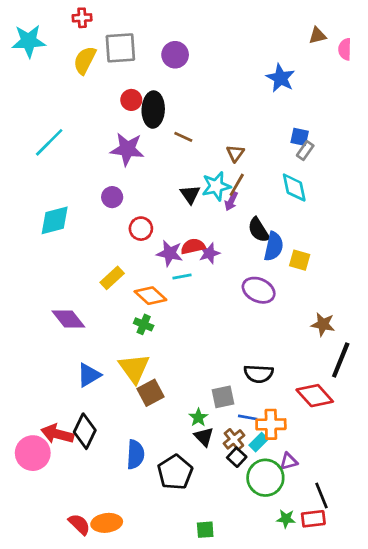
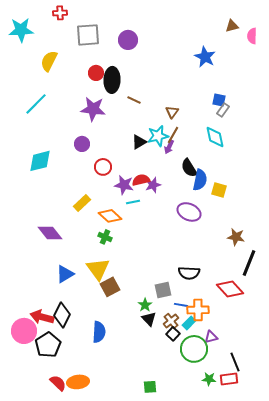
yellow semicircle: (85, 60) -> (49, 61), moved
black triangle: (190, 194) -> (139, 142), turned 35
black pentagon: (175, 472) -> (48, 345), moved

